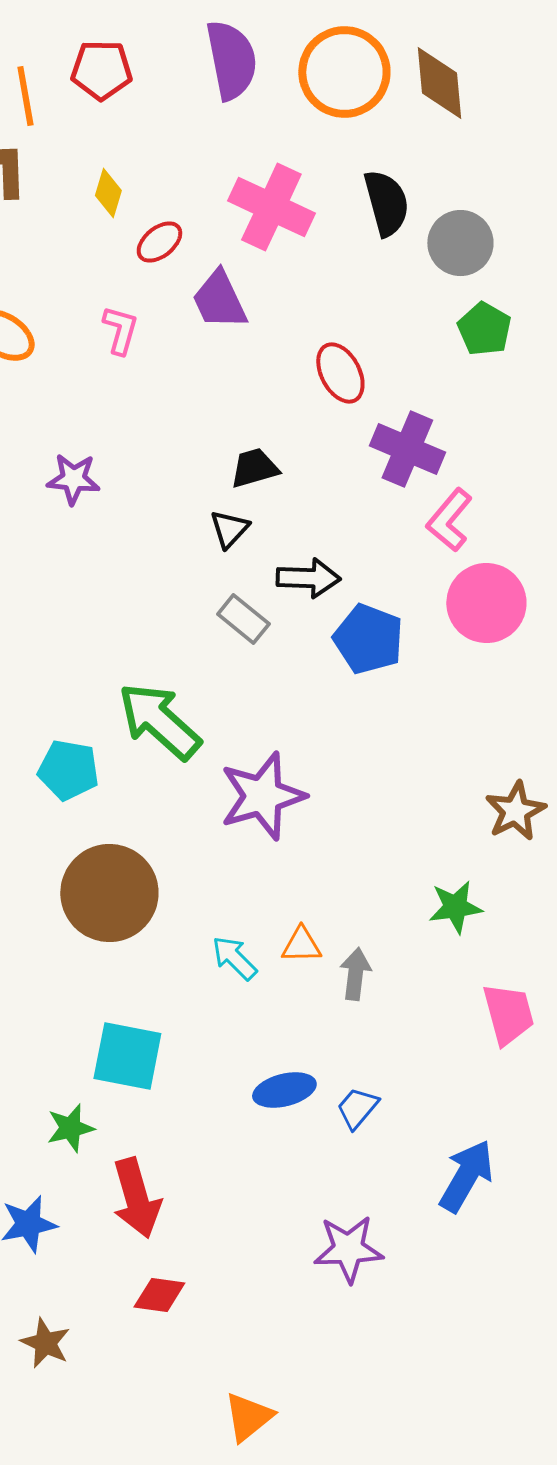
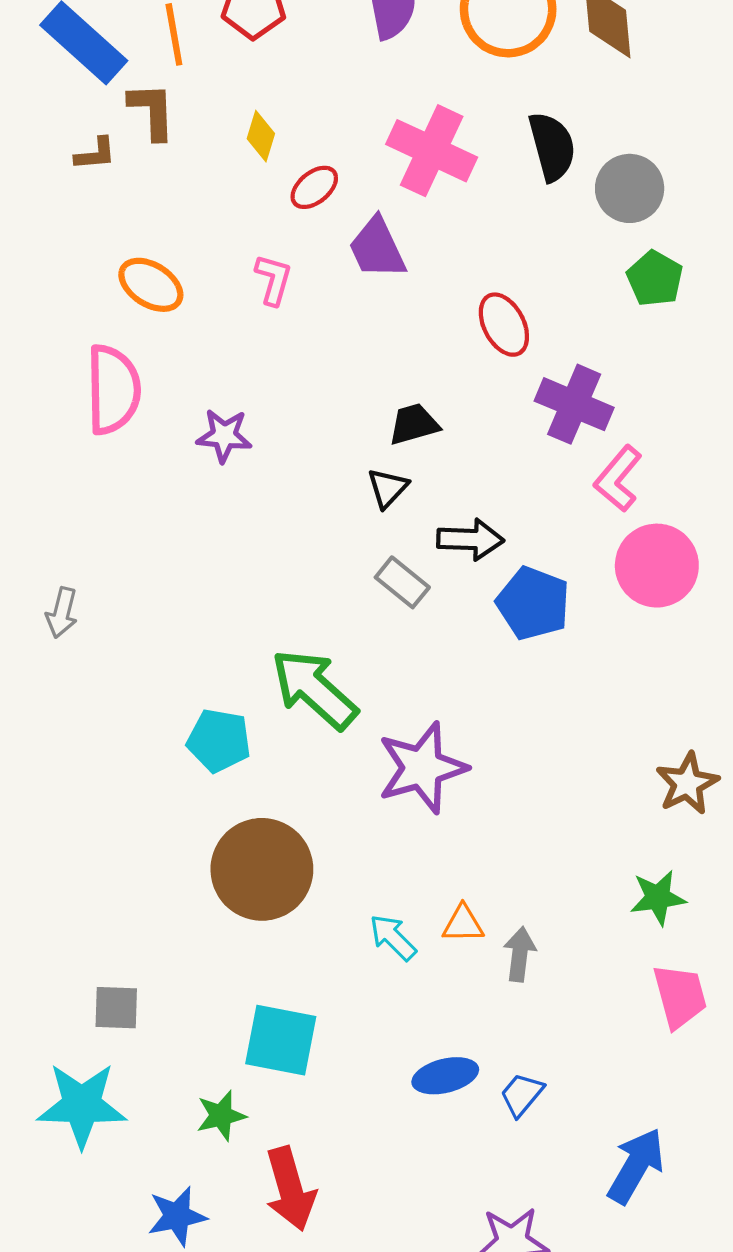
green star: (455, 907) -> (658, 898), moved

